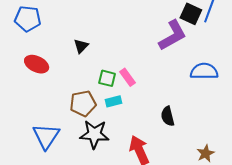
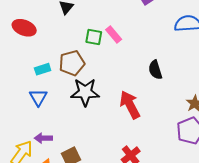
cyan rectangle: (114, 101) -> (43, 69), moved
blue triangle: (46, 136) -> (38, 97), size x0.7

